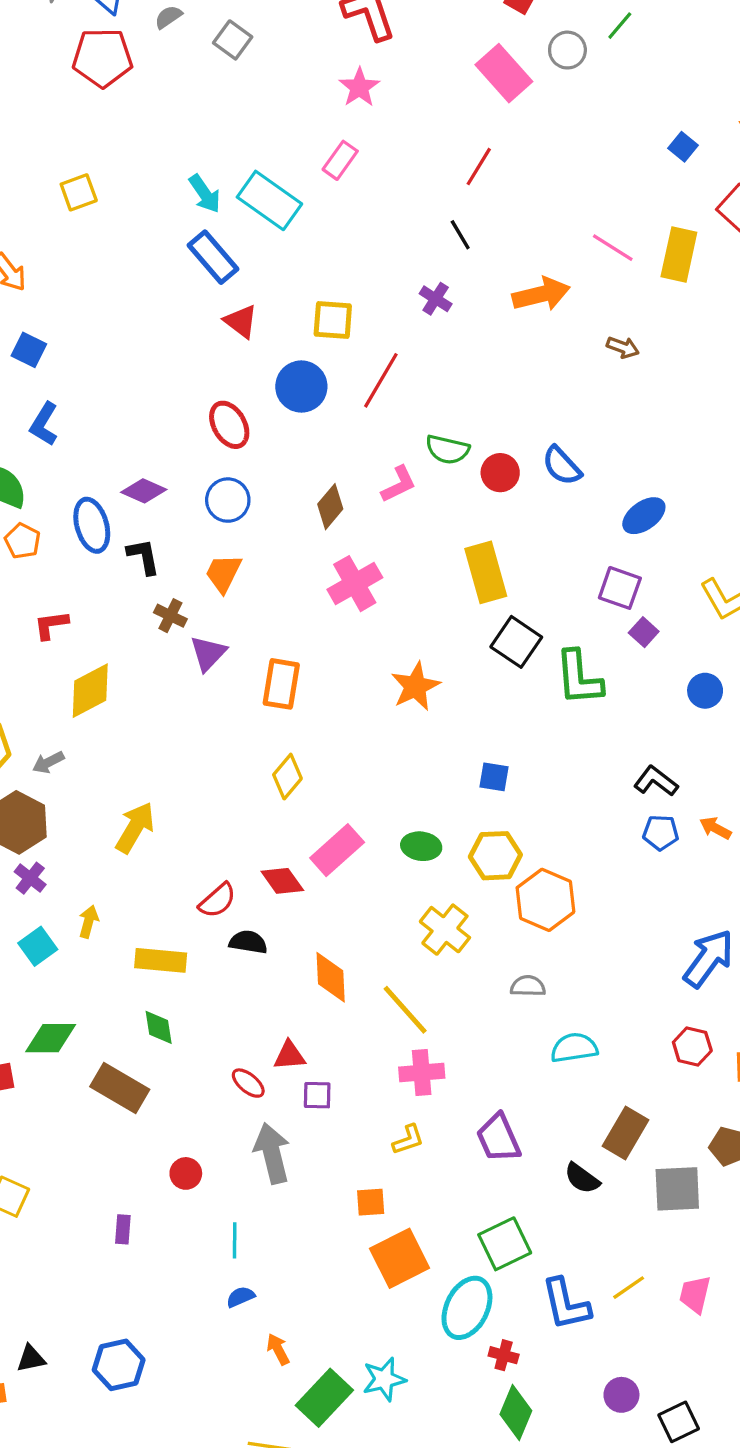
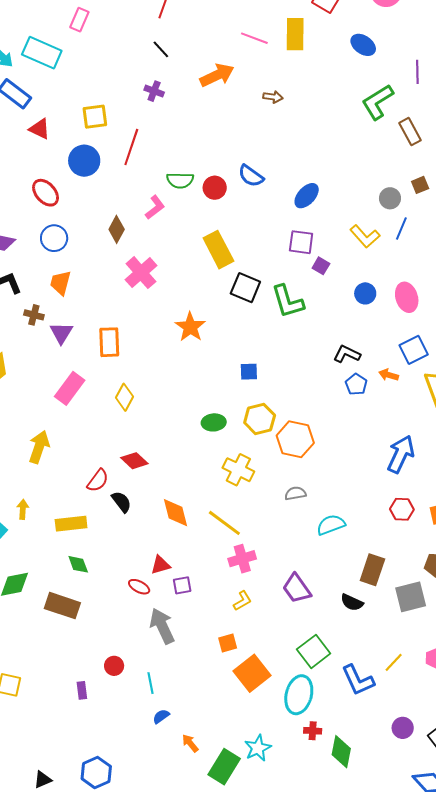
blue pentagon: (661, 833) -> (356, 384), turned -30
pink rectangle: (337, 850) -> (70, 388), moved
black semicircle: (248, 942) -> (121, 502), turned 55
red circle: (186, 1173) -> (114, 666), moved
red cross: (504, 1355) -> (313, 731), moved

